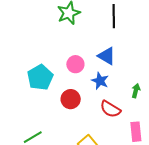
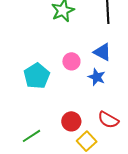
red circle: (71, 99) -> (71, 121), moved
red semicircle: (110, 109) -> (108, 120), moved

